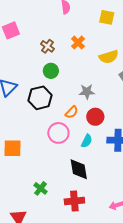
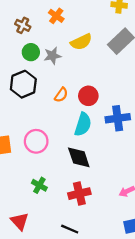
yellow semicircle: (109, 57) -> (81, 42), moved
gray star: (87, 92) -> (52, 56), moved
pink circle: (58, 133) -> (36, 141), moved
cyan semicircle: (87, 141) -> (83, 124), size x1.5

